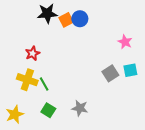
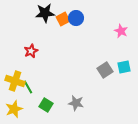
pink star: (125, 42) -> (121, 31), moved
yellow cross: (27, 80) -> (15, 81), moved
green line: (44, 84) -> (28, 87), moved

